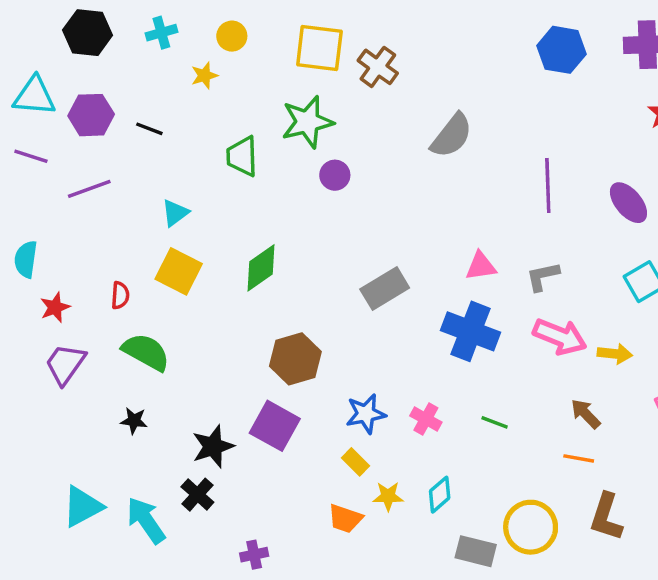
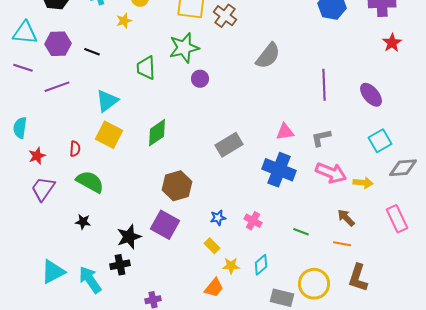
cyan triangle: (175, 213) -> (107, 101), size x1.4
blue star: (366, 414) -> (218, 218), size x0.7
green line: (495, 422) -> (301, 232), moved
black cross: (197, 495) -> (120, 265), turned 36
orange trapezoid: (345, 519) -> (214, 288), moved, turned -70

